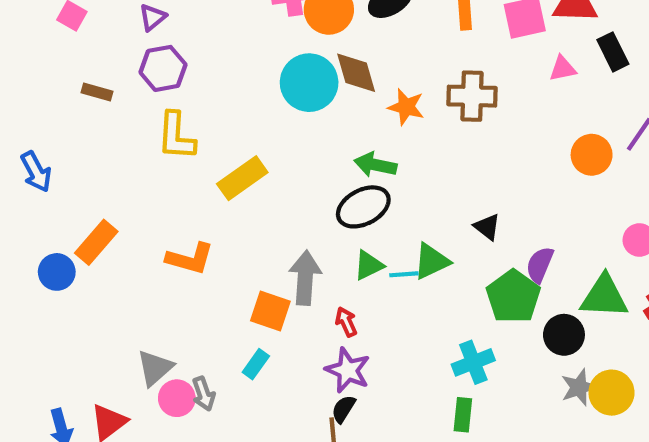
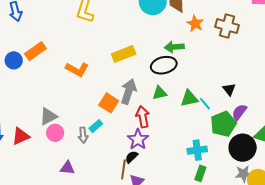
green arrow: (375, 165) -> (174, 47), turned -30
yellow rectangle: (242, 178) -> (124, 54), moved
black triangle: (487, 227) -> (229, 89), moved
cyan line: (404, 274) -> (205, 104), moved, turned 40
red arrow: (346, 322) -> (143, 117), size x1.5
black circle: (564, 335) -> (243, 148), size x1.4
gray arrow: (204, 394) -> (83, 135), moved
green rectangle: (463, 415) -> (200, 173), moved

